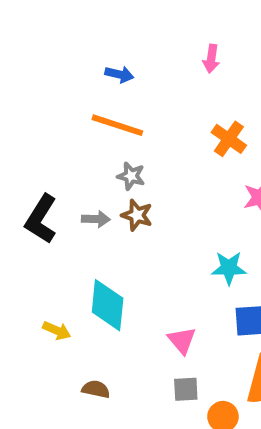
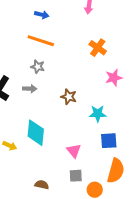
gray star: (131, 176) -> (38, 67), moved
brown star: (137, 215) -> (69, 97), moved
brown semicircle: (96, 389) -> (42, 185), moved

